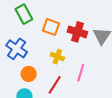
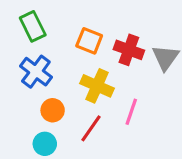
green rectangle: (24, 14) -> (33, 26), moved
yellow cross: (57, 57) -> (97, 86), size x1.5

